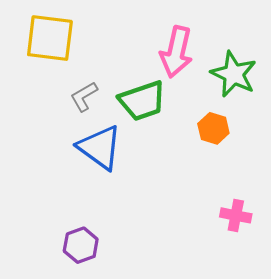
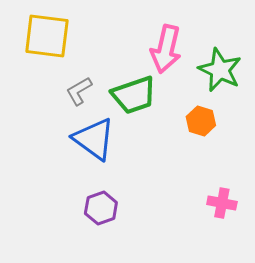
purple hexagon: (81, 245) -> (101, 208), moved

